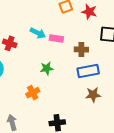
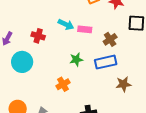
brown cross: (81, 50) -> (110, 39), turned -32
blue rectangle: (88, 71) -> (106, 62), moved

